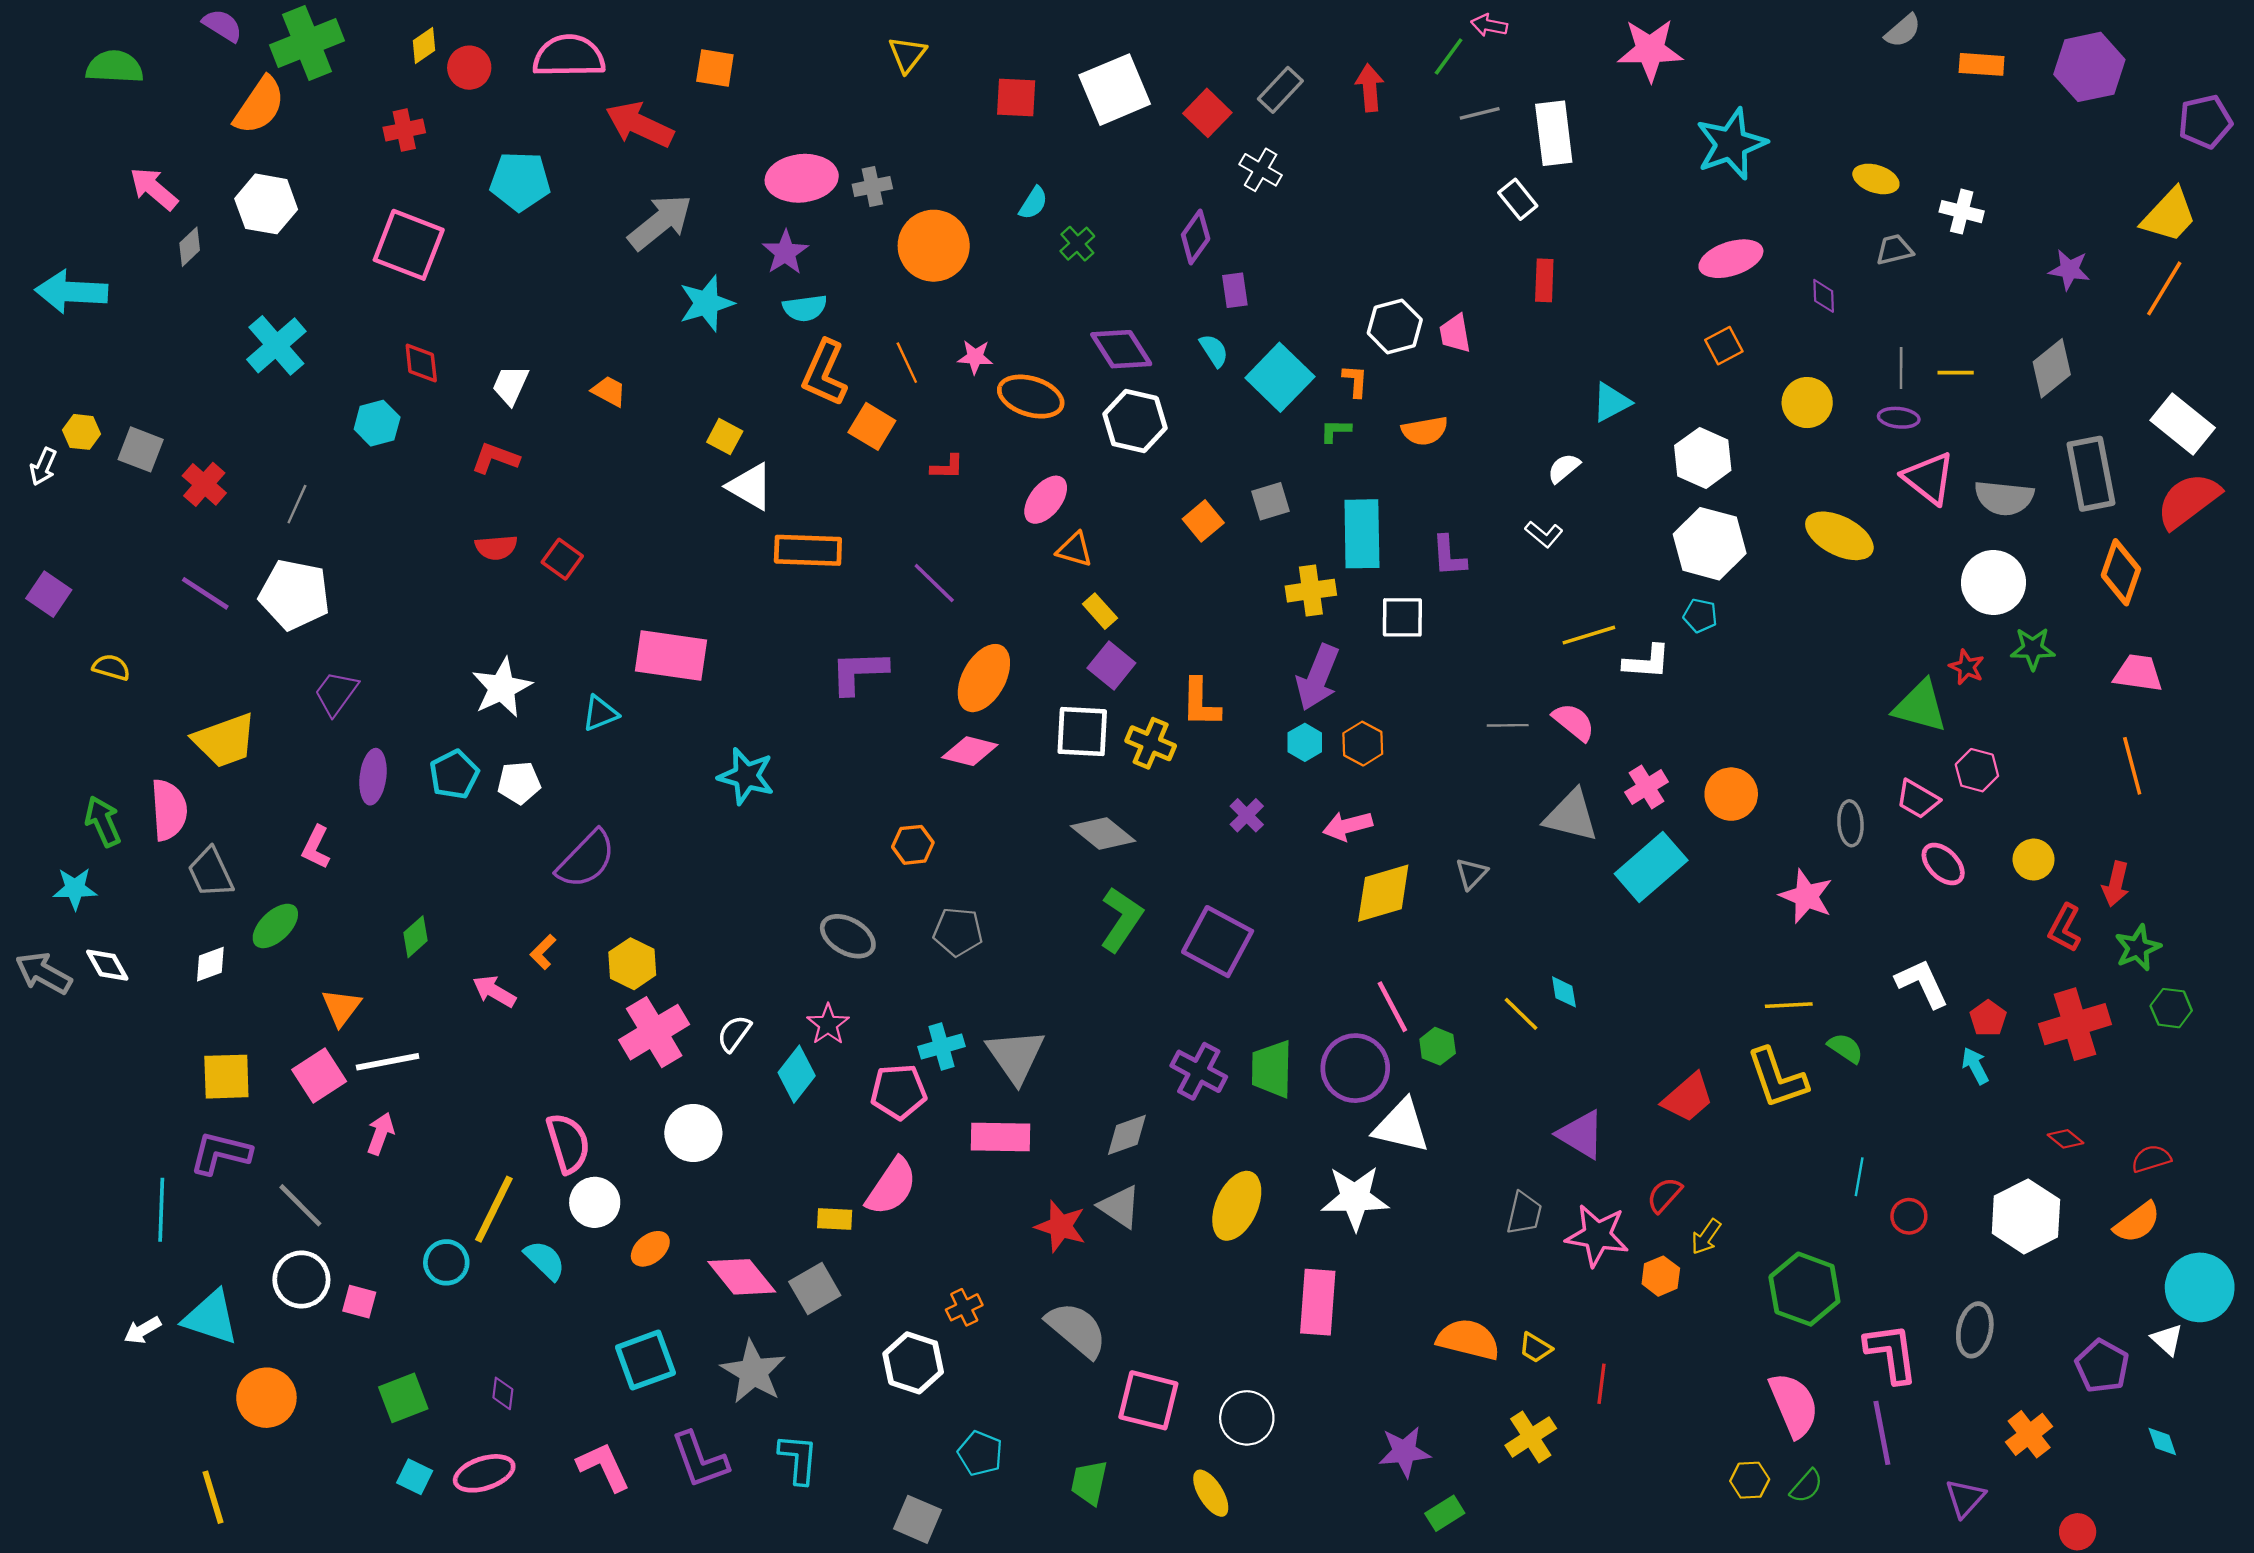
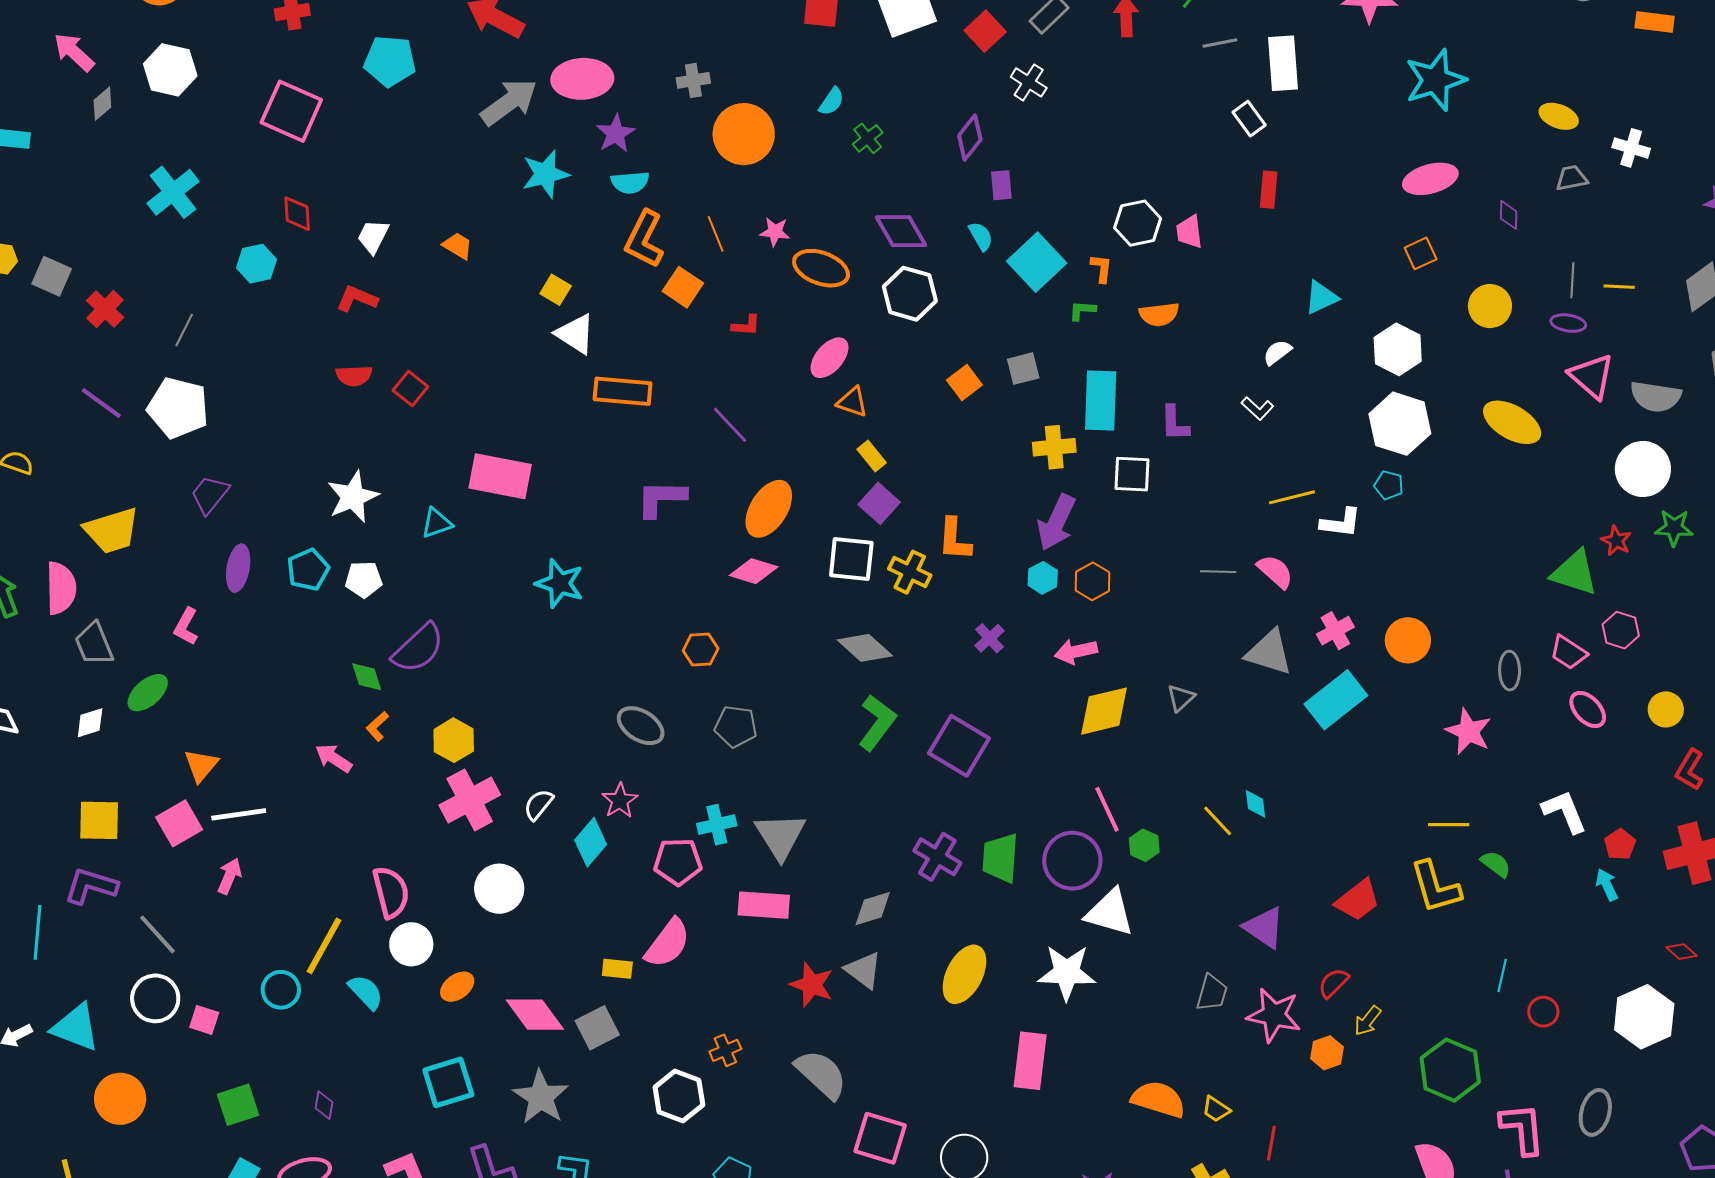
pink ellipse: (802, 178) -> (582, 79), moved
green diamond: (416, 937) -> (367, 677), moved, turned -69

